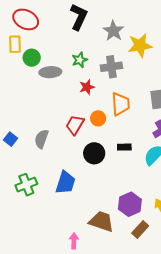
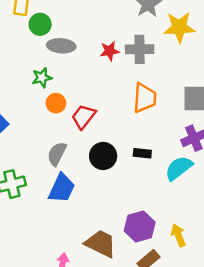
green star: (80, 60) -> (42, 78), moved
red star: (87, 87) -> (110, 51), moved
orange circle: (98, 118) -> (56, 103), moved
gray semicircle: (42, 139) -> (57, 154), moved

